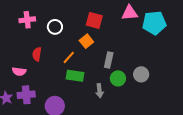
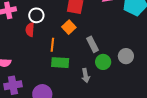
red semicircle: (37, 54) -> (30, 30), moved
orange line: (69, 57) -> (52, 45), turned -32
gray rectangle: (109, 60) -> (92, 44), turned -35

